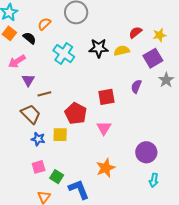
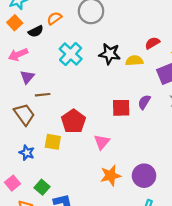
black semicircle: (30, 38) -> (36, 31), turned 104
red square: (106, 97) -> (121, 108), moved
blue star: (38, 139) -> (27, 153), moved
pink square: (39, 167) -> (13, 183), moved, turned -32
orange star: (106, 168) -> (111, 175), moved

